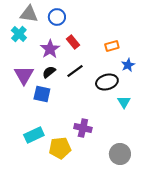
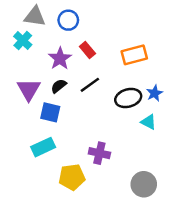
orange rectangle: (112, 46) -> (134, 55), size x1.5
blue star: (128, 65) -> (155, 93), moved
cyan triangle: (124, 102) -> (149, 122), turned -32
cyan rectangle: (34, 135) -> (43, 147), moved

